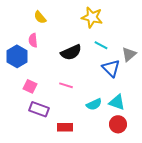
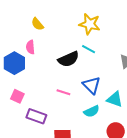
cyan line: (101, 45) -> (89, 49), moved
blue triangle: (111, 68) -> (92, 85), moved
pink square: (30, 86) -> (17, 96), moved
cyan triangle: (117, 102) -> (115, 99), moved

